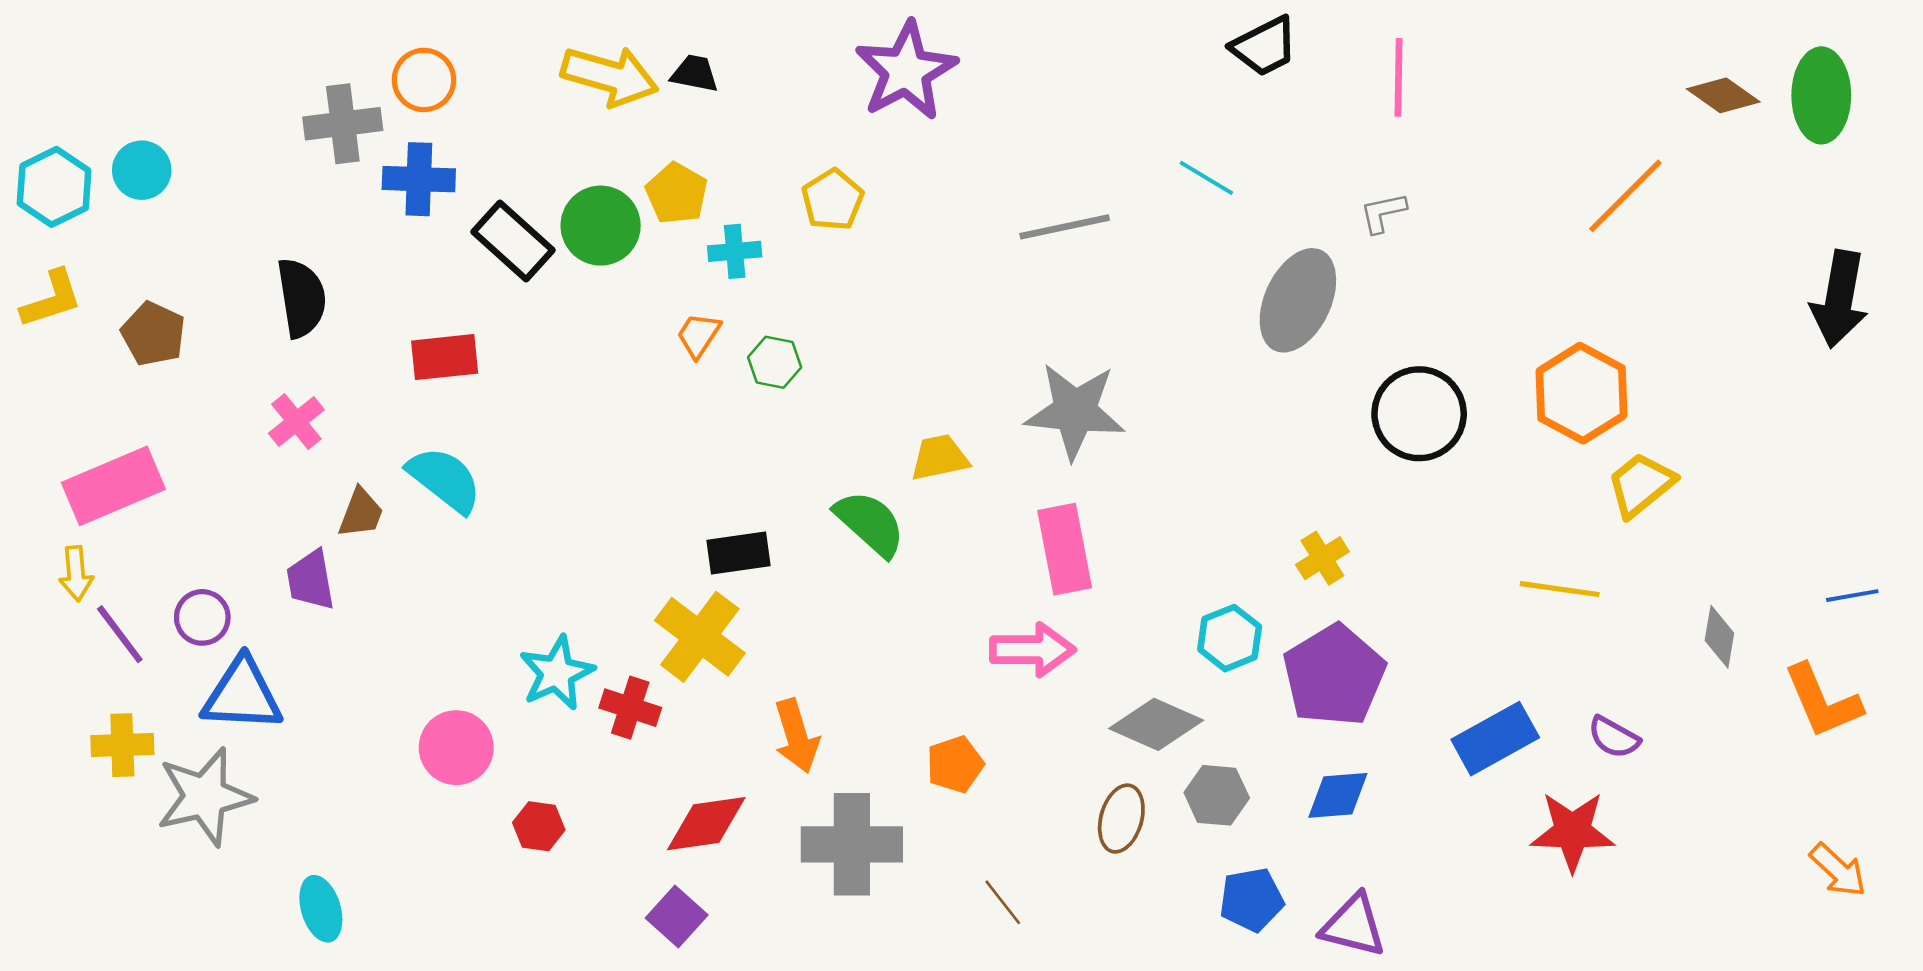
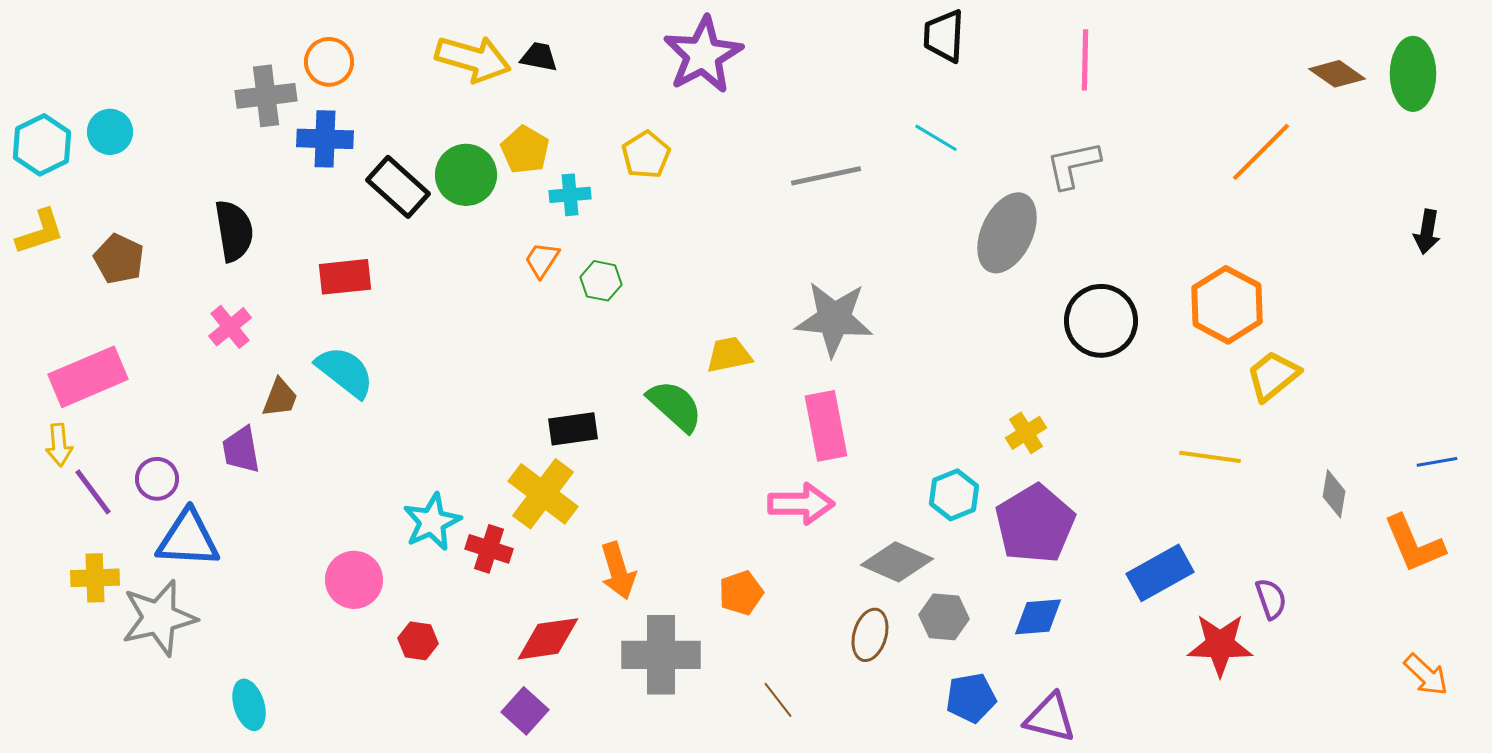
black trapezoid: (1264, 46) -> (944, 36), moved, turned 120
gray L-shape: (1383, 213) -> (1073, 165), size x1.5
black arrow: (1839, 299) -> (1427, 232), size x0.6
purple semicircle: (1614, 737) -> (1271, 599), moved, turned -138

